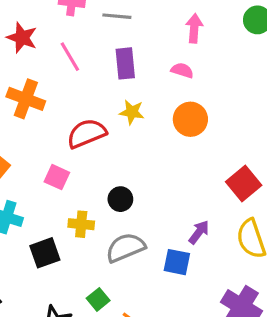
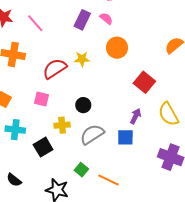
purple rectangle: (125, 63) -> (82, 20), moved, turned 42
pink semicircle: (182, 70) -> (106, 19), turned 32
yellow star: (132, 112) -> (82, 59), moved
red square: (244, 184) -> (144, 82), moved

